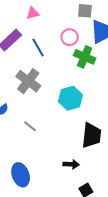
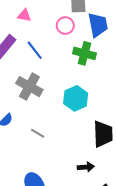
pink triangle: (33, 13) -> (24, 15), turned 32
pink circle: (70, 37) -> (65, 26), moved

